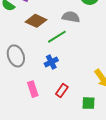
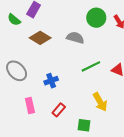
green line: (57, 37) -> (91, 66), moved
gray ellipse: (16, 56) -> (17, 71), turned -30

